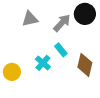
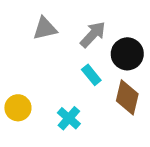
black circle: (85, 14) -> (127, 54), moved
cyan cross: (43, 63) -> (69, 118), moved

